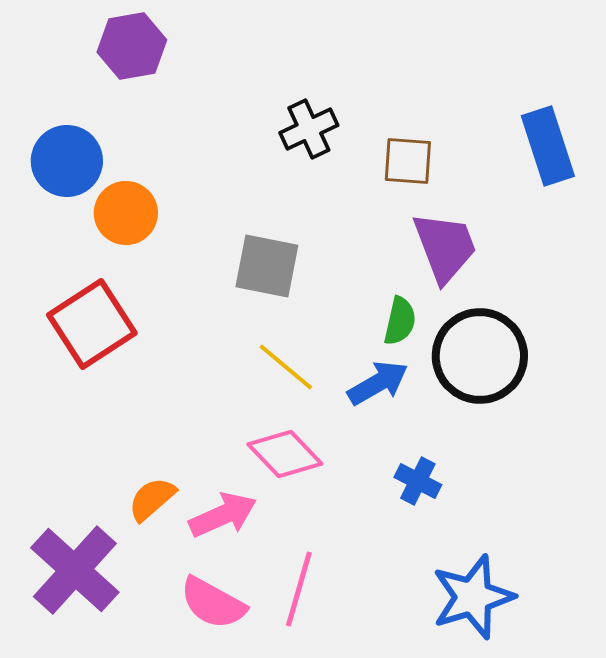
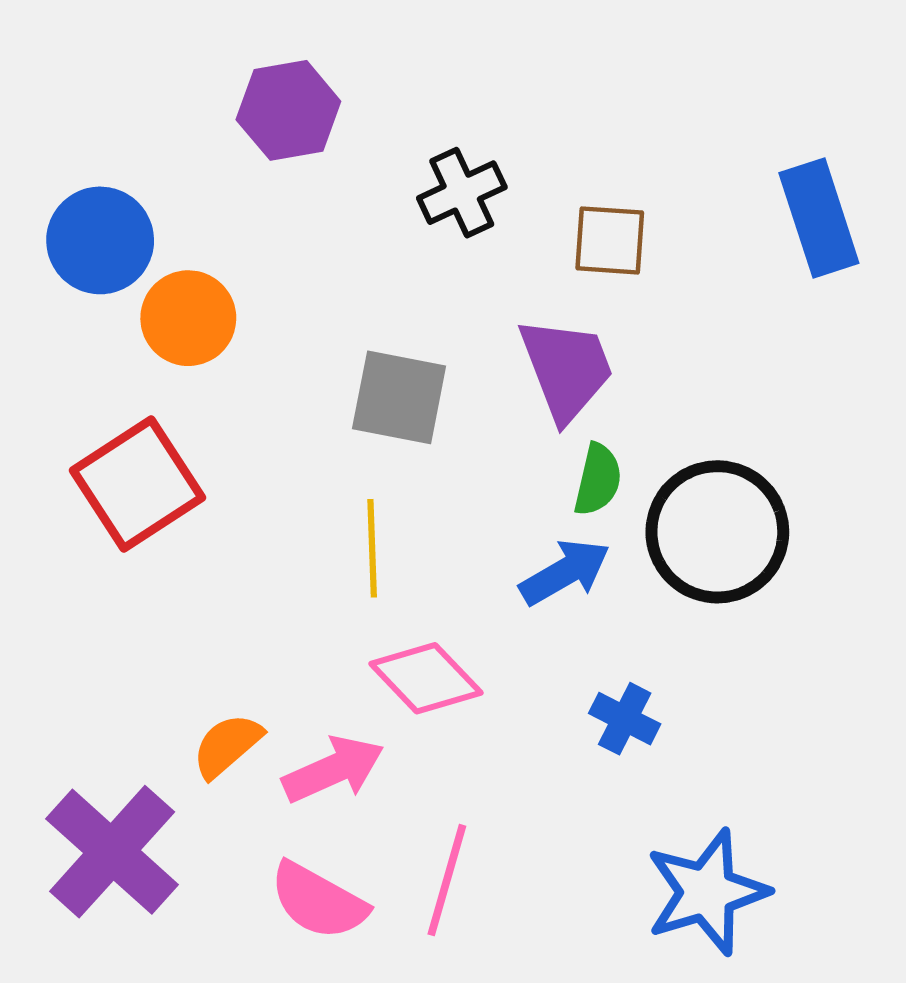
purple hexagon: (132, 46) -> (288, 110), moved
purple trapezoid: (445, 247) -> (566, 369), moved
yellow line: (286, 367) -> (372, 548), moved, turned 48

